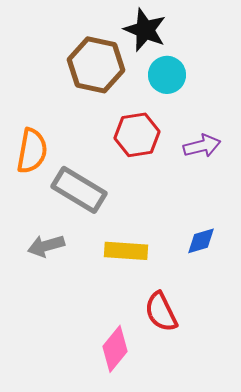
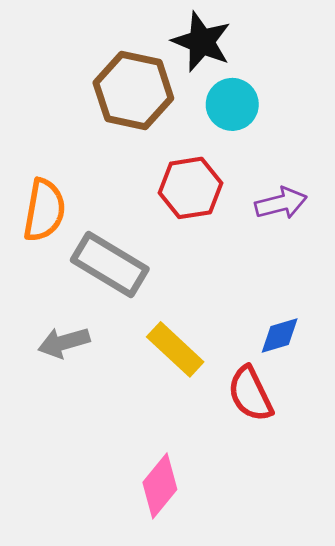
yellow rectangle: (126, 251) -> (175, 349), turned 39
red semicircle: (161, 312) -> (250, 394), moved

